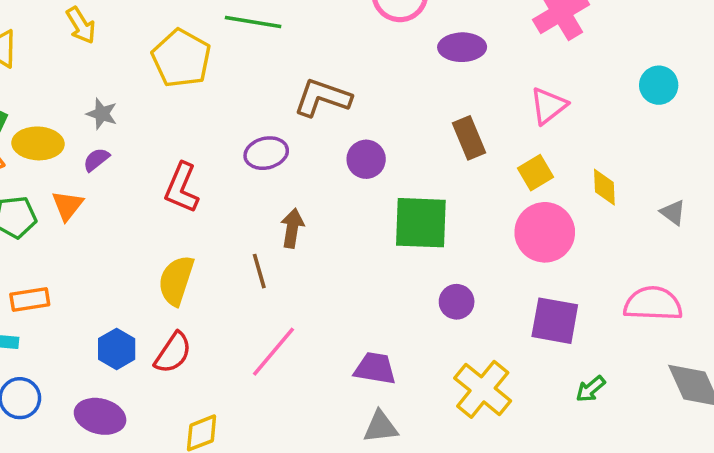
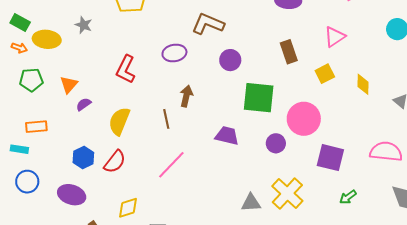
purple semicircle: (96, 160) -> (84, 104), moved
orange triangle: (67, 205) -> (69, 85), moved
pink circle: (545, 232) -> (304, 119), moved
purple trapezoid: (375, 368) -> (227, 136), moved
gray triangle: (381, 427) -> (251, 203), moved

